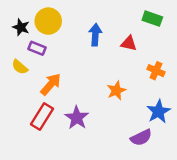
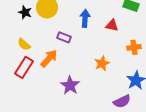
purple rectangle: (37, 48) -> (64, 37), moved
orange cross: (156, 71) -> (134, 47), turned -32
red rectangle: (42, 116) -> (24, 67), moved

